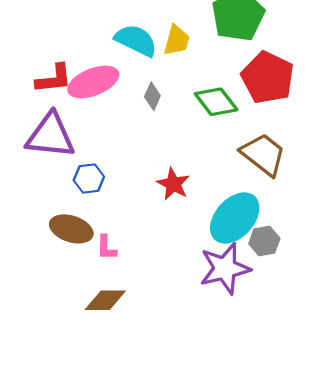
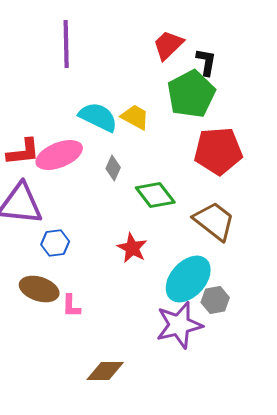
yellow trapezoid: (177, 40) -> (135, 117), turned -76
red pentagon: (268, 78) -> (218, 151), turned -30
green diamond: (216, 102) -> (155, 195), moved
brown diamond: (105, 300) -> (105, 371), moved

